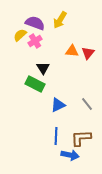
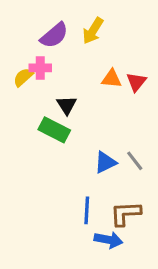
purple semicircle: (35, 23) -> (54, 35), turned 120
yellow semicircle: (20, 35) -> (23, 77), moved
pink cross: (35, 41) -> (40, 68), moved, turned 32
blue triangle: (58, 105) -> (105, 162), moved

